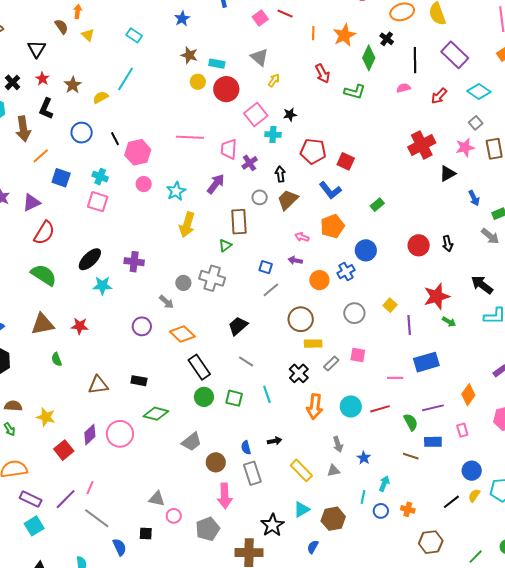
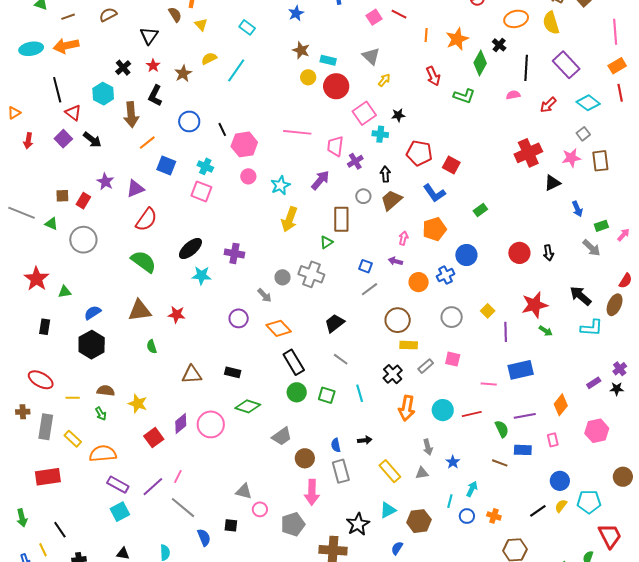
yellow semicircle: (101, 97) -> (209, 58), moved
pink arrow: (302, 237) -> (403, 238), turned 80

